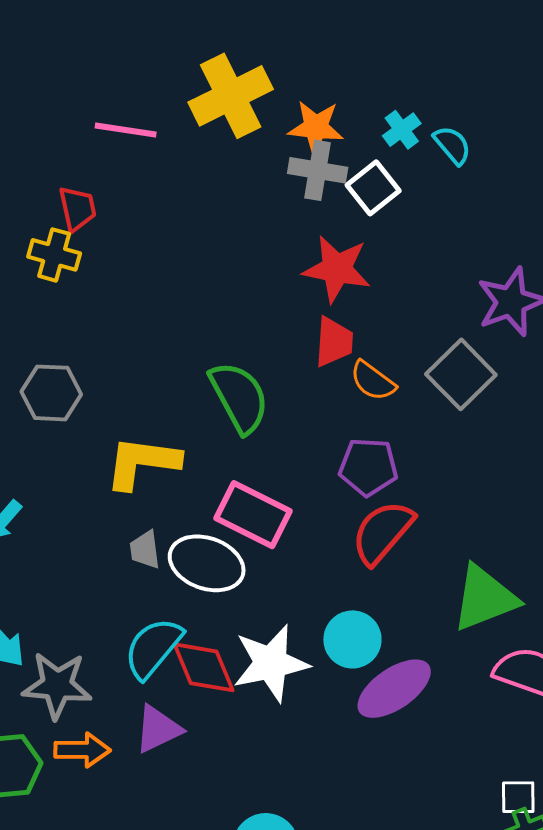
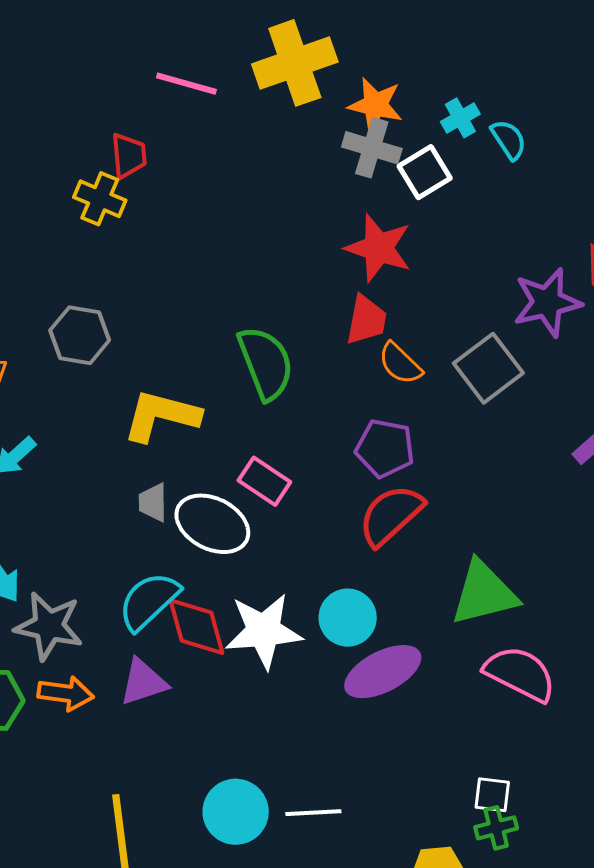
pink rectangle: (253, 515) -> (264, 481), size x0.7

